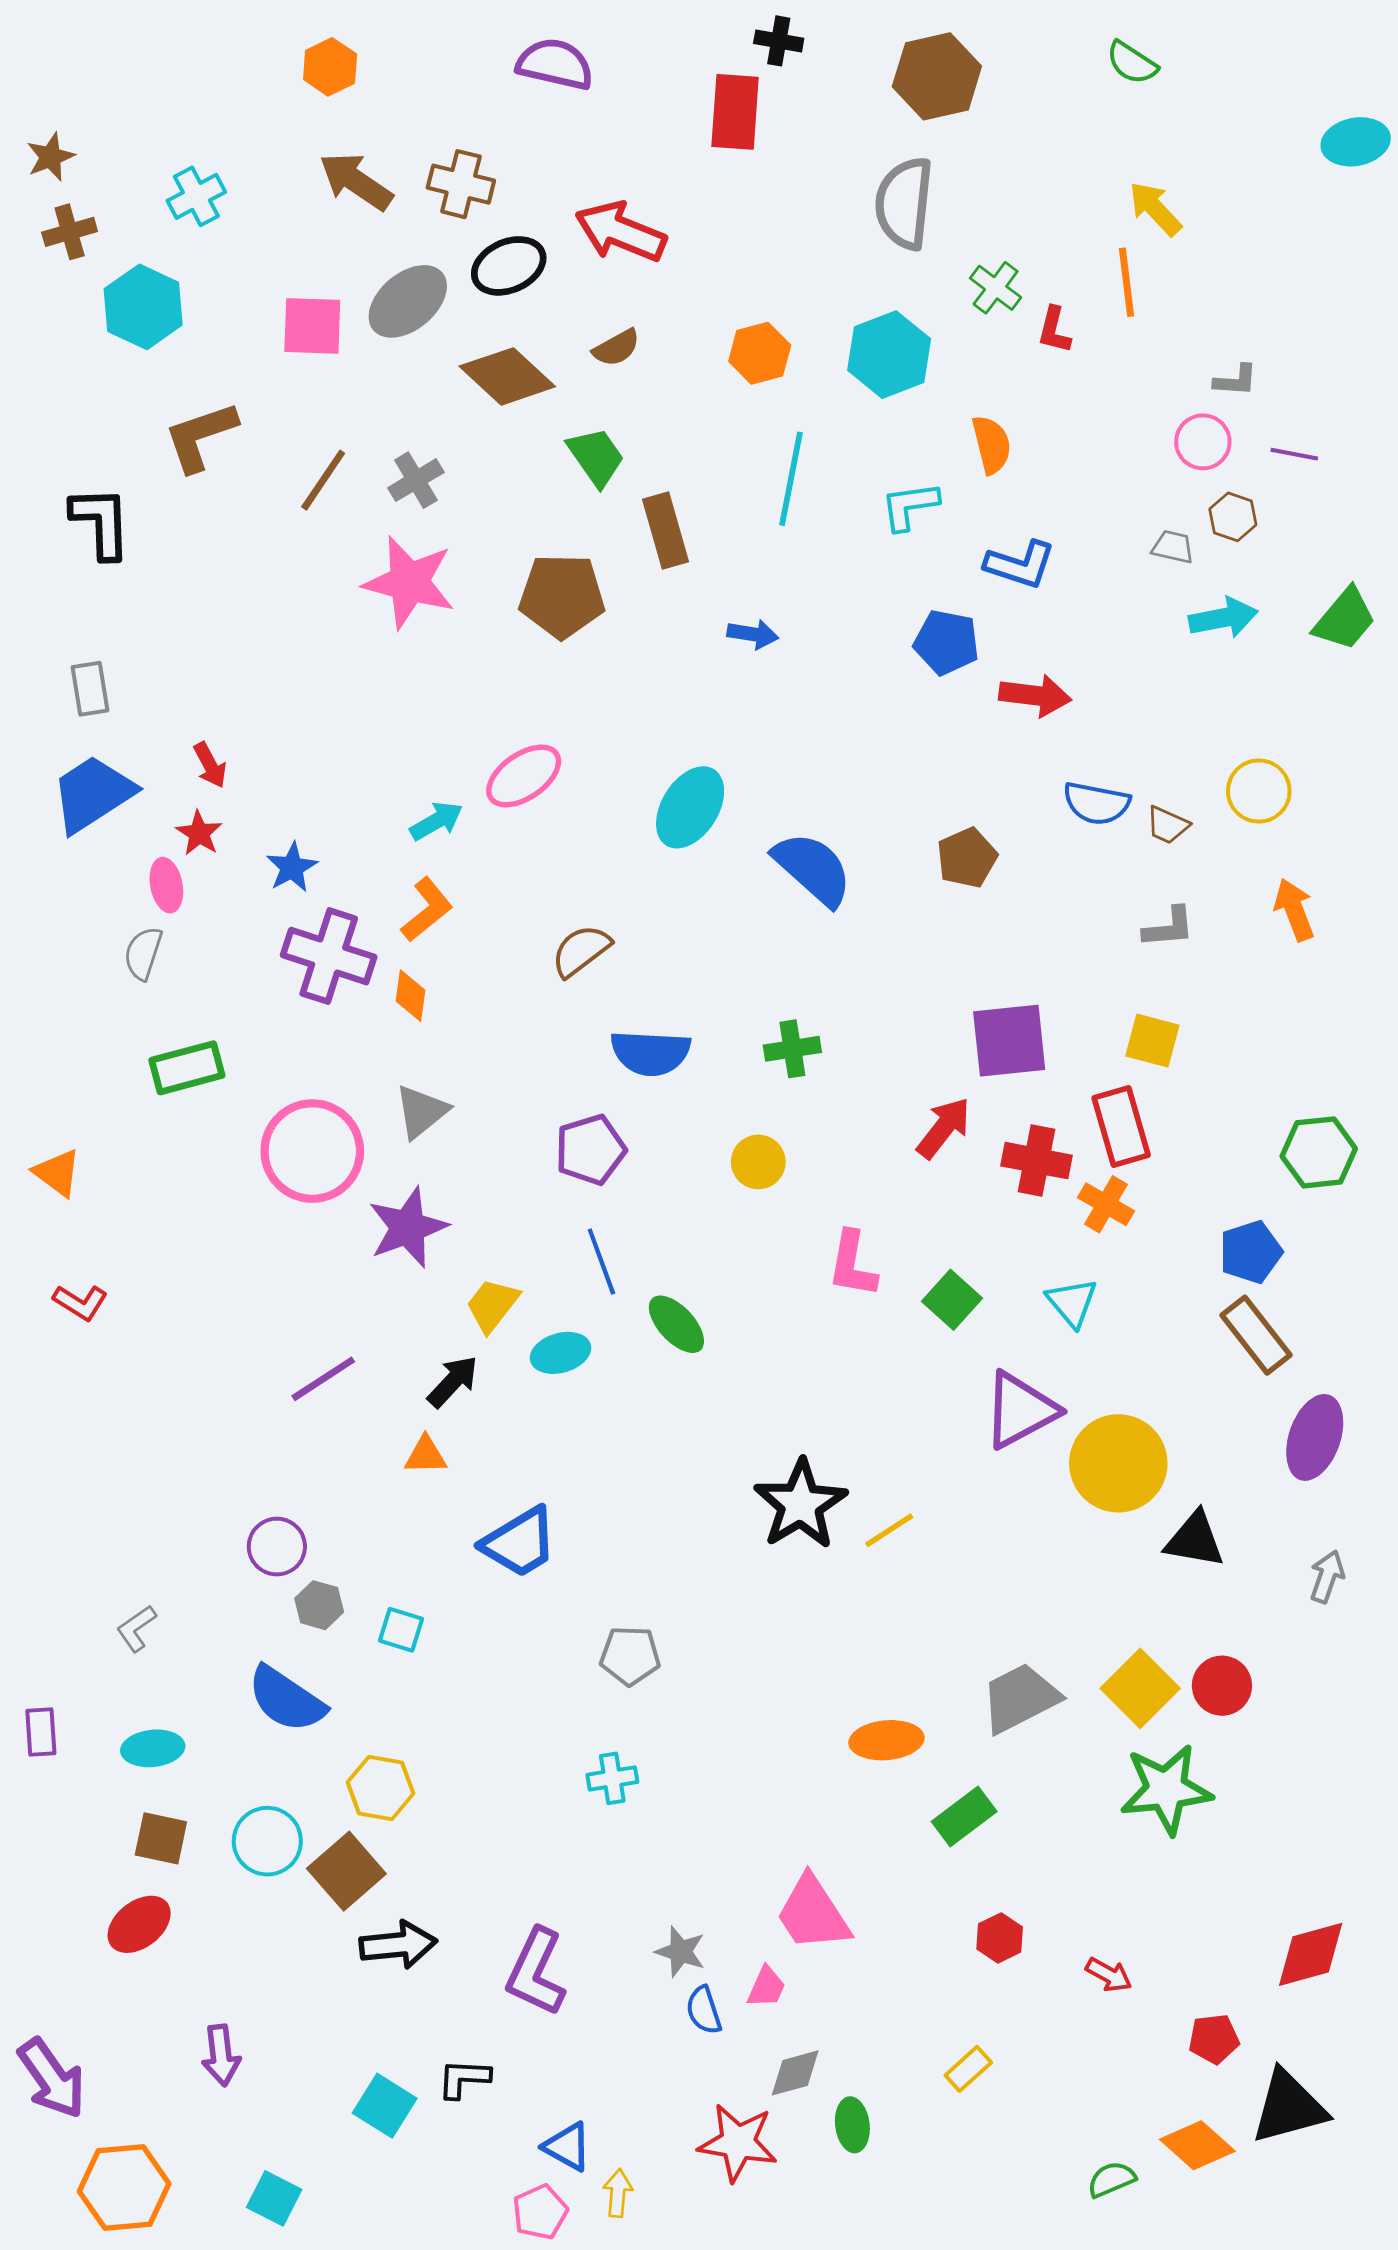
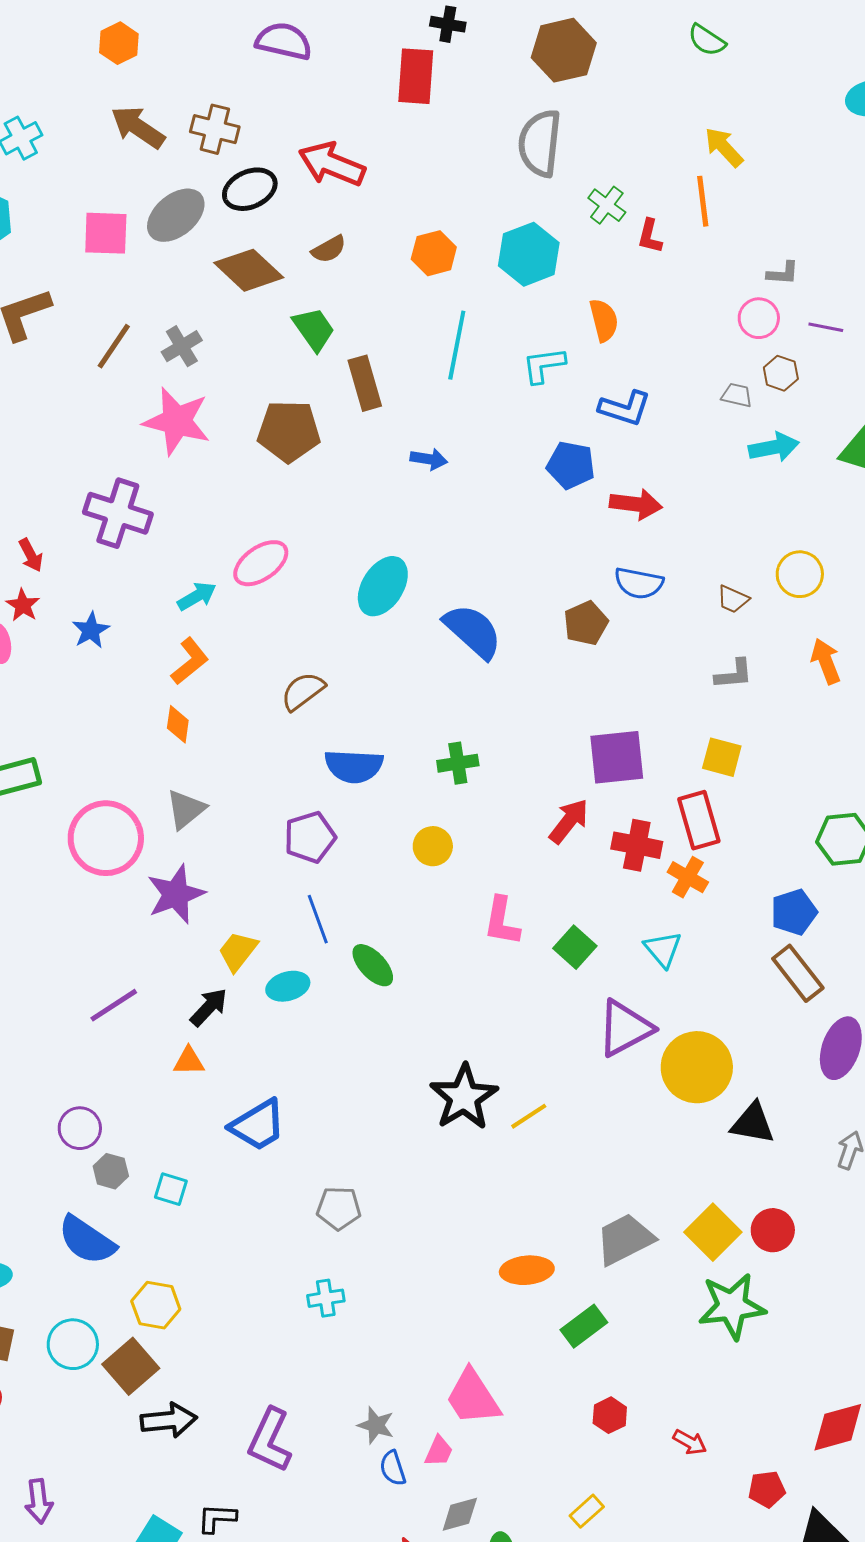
blue semicircle: (1096, 803) -> (639, 583), moved
purple cross: (329, 956) -> (118, 513), moved

